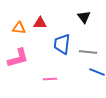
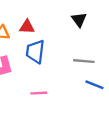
blue trapezoid: (62, 44) -> (35, 52), moved

